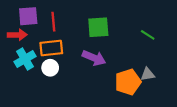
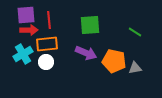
red arrow: (17, 35) -> (29, 30), moved
orange pentagon: (128, 82) -> (114, 61), moved, turned 30

